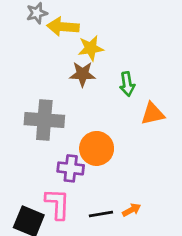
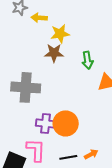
yellow arrow: (63, 27) -> (39, 18), size x0.7
orange circle: (97, 148) -> (66, 123), moved

